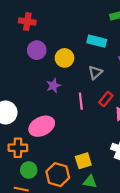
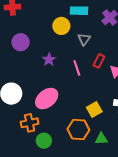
purple circle: (37, 50) -> (21, 42), moved
yellow circle: (65, 58) -> (61, 26), moved
yellow square: (83, 161) -> (94, 110), moved
orange hexagon: (58, 175) -> (78, 130), moved

